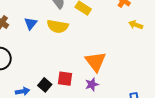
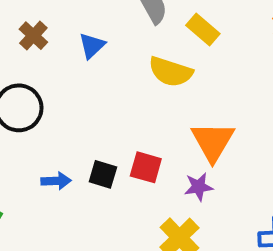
yellow semicircle: (58, 26) -> (171, 72), moved
black square: (45, 85) -> (103, 174), turned -32

